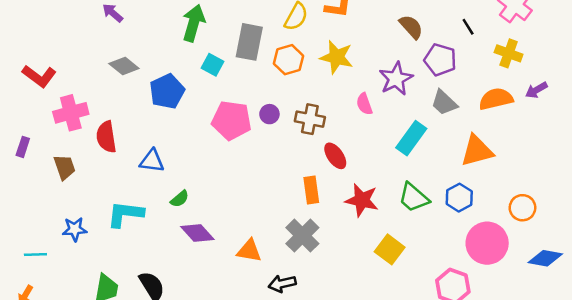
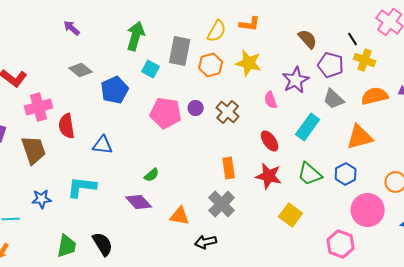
yellow cross: (509, 53) -> (365, 60), moved
brown cross: (310, 119) -> (228, 112), turned 30
red ellipse: (335, 156) -> (270, 141), moved
brown trapezoid: (65, 167) -> (34, 150), size x1.4
green semicircle: (180, 199) -> (152, 175), moved

